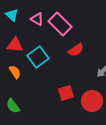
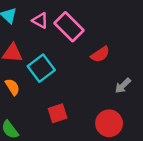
red semicircle: (76, 50) -> (100, 54), moved
red square: (66, 93) -> (58, 113), moved

